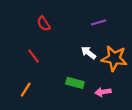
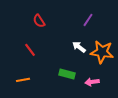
purple line: (99, 22) -> (88, 20), turned -40
orange line: (26, 90) -> (23, 80), turned 48

